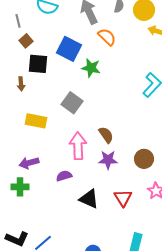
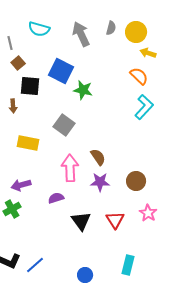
orange semicircle: (107, 37) -> (139, 76), moved
green cross: (20, 187) -> (12, 209), turned -30
black triangle: (89, 199) -> (81, 221), turned 30

